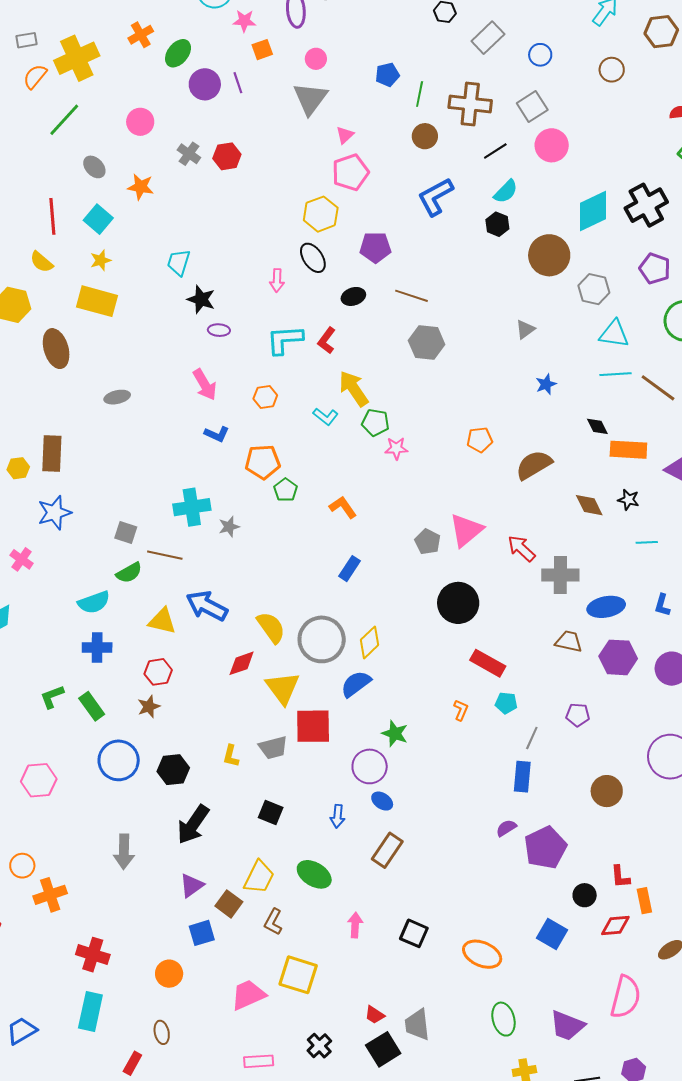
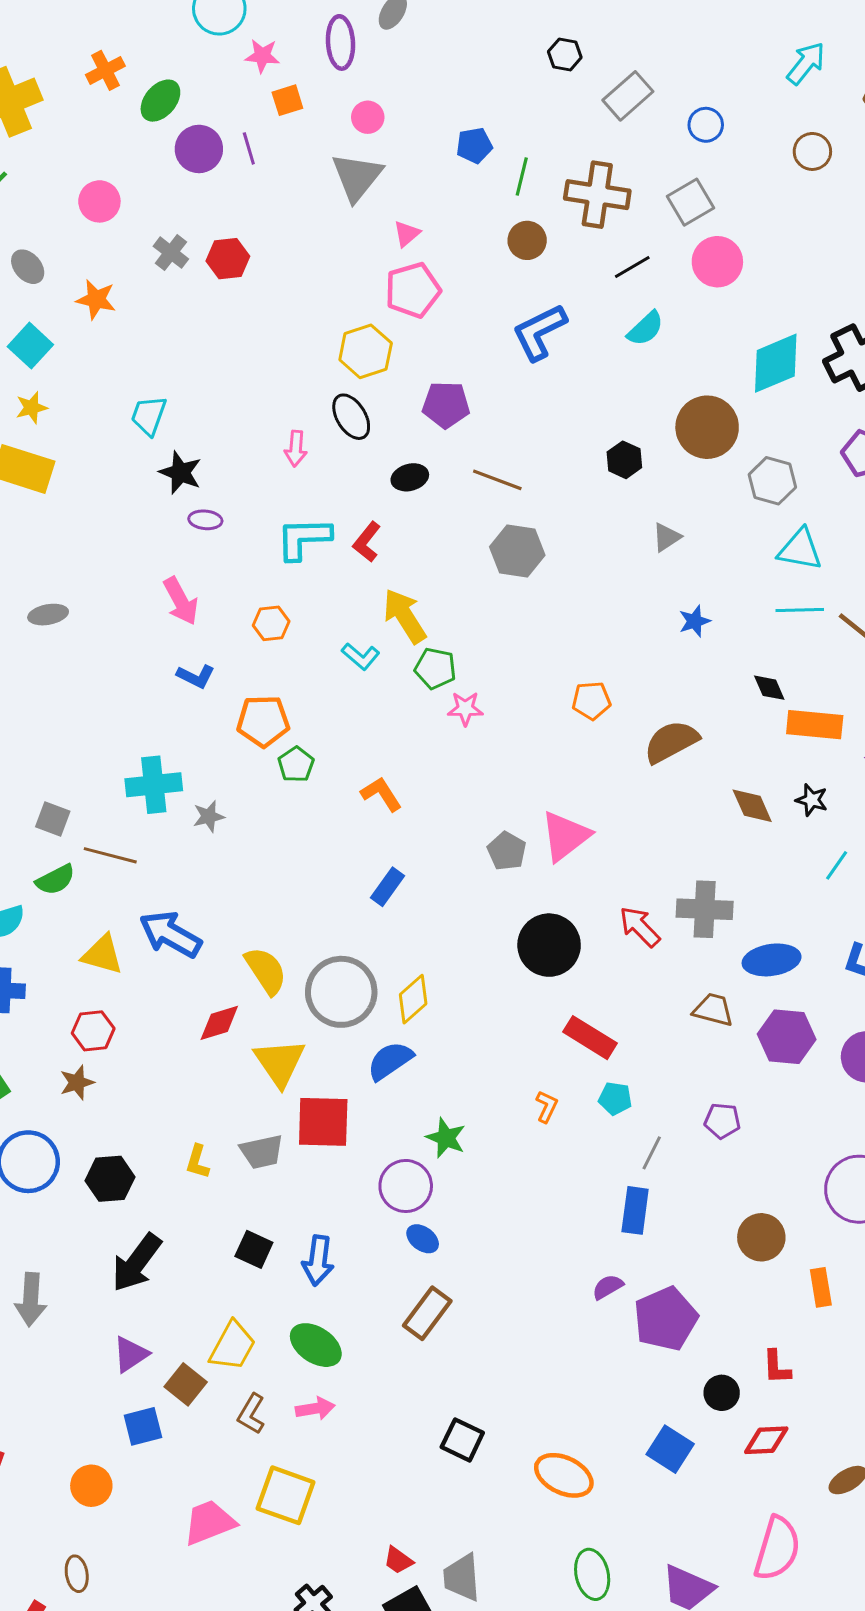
black hexagon: (497, 224) -> (624, 460), moved
cyan line: (647, 542) -> (837, 865), turned -55
red arrow: (521, 548) -> (640, 927), moved
blue arrow: (338, 816) -> (318, 1261), moved, size x1.4
orange rectangle: (644, 901) -> (821, 1287), moved
pink arrow: (355, 925) -> (315, 1408), moved, turned 75

